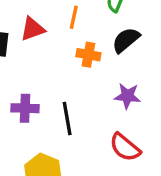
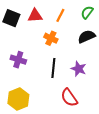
orange cross: (88, 55) -> (51, 38), moved
black line: (67, 118) -> (53, 68), moved

